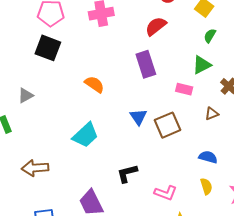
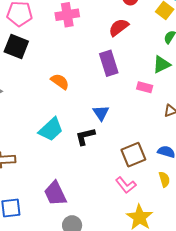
brown square: (167, 125) -> (133, 155), moved
black L-shape: (127, 173) -> (85, 136), moved
pink L-shape: (166, 193) -> (126, 185), turned 30

